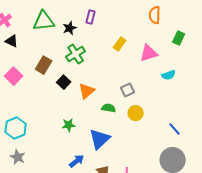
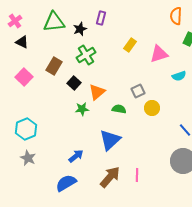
orange semicircle: (155, 15) -> (176, 16), moved
yellow circle: (136, 113) -> (152, 108), moved
green star: (69, 125) -> (82, 109), moved
blue arrow: (77, 161) -> (76, 156), moved

